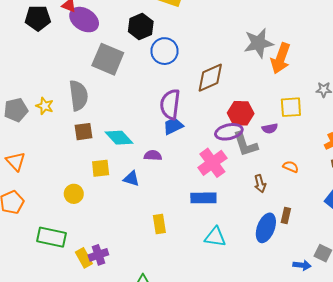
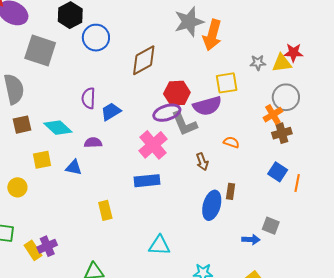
purple semicircle: (170, 104) -> (89, 98), moved, size x0.7
purple semicircle: (270, 128) -> (207, 106), size x1.8
cyan triangle: (215, 237) -> (159, 245), moved

